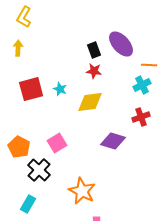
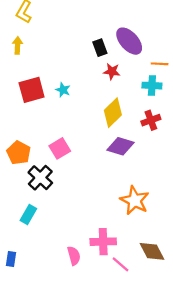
red star: (94, 71) -> (112, 71), moved
cyan cross: (142, 85) -> (152, 86), turned 30
yellow diamond: (90, 102) -> (113, 113), moved, turned -36
orange star: (82, 191) -> (135, 200), moved

